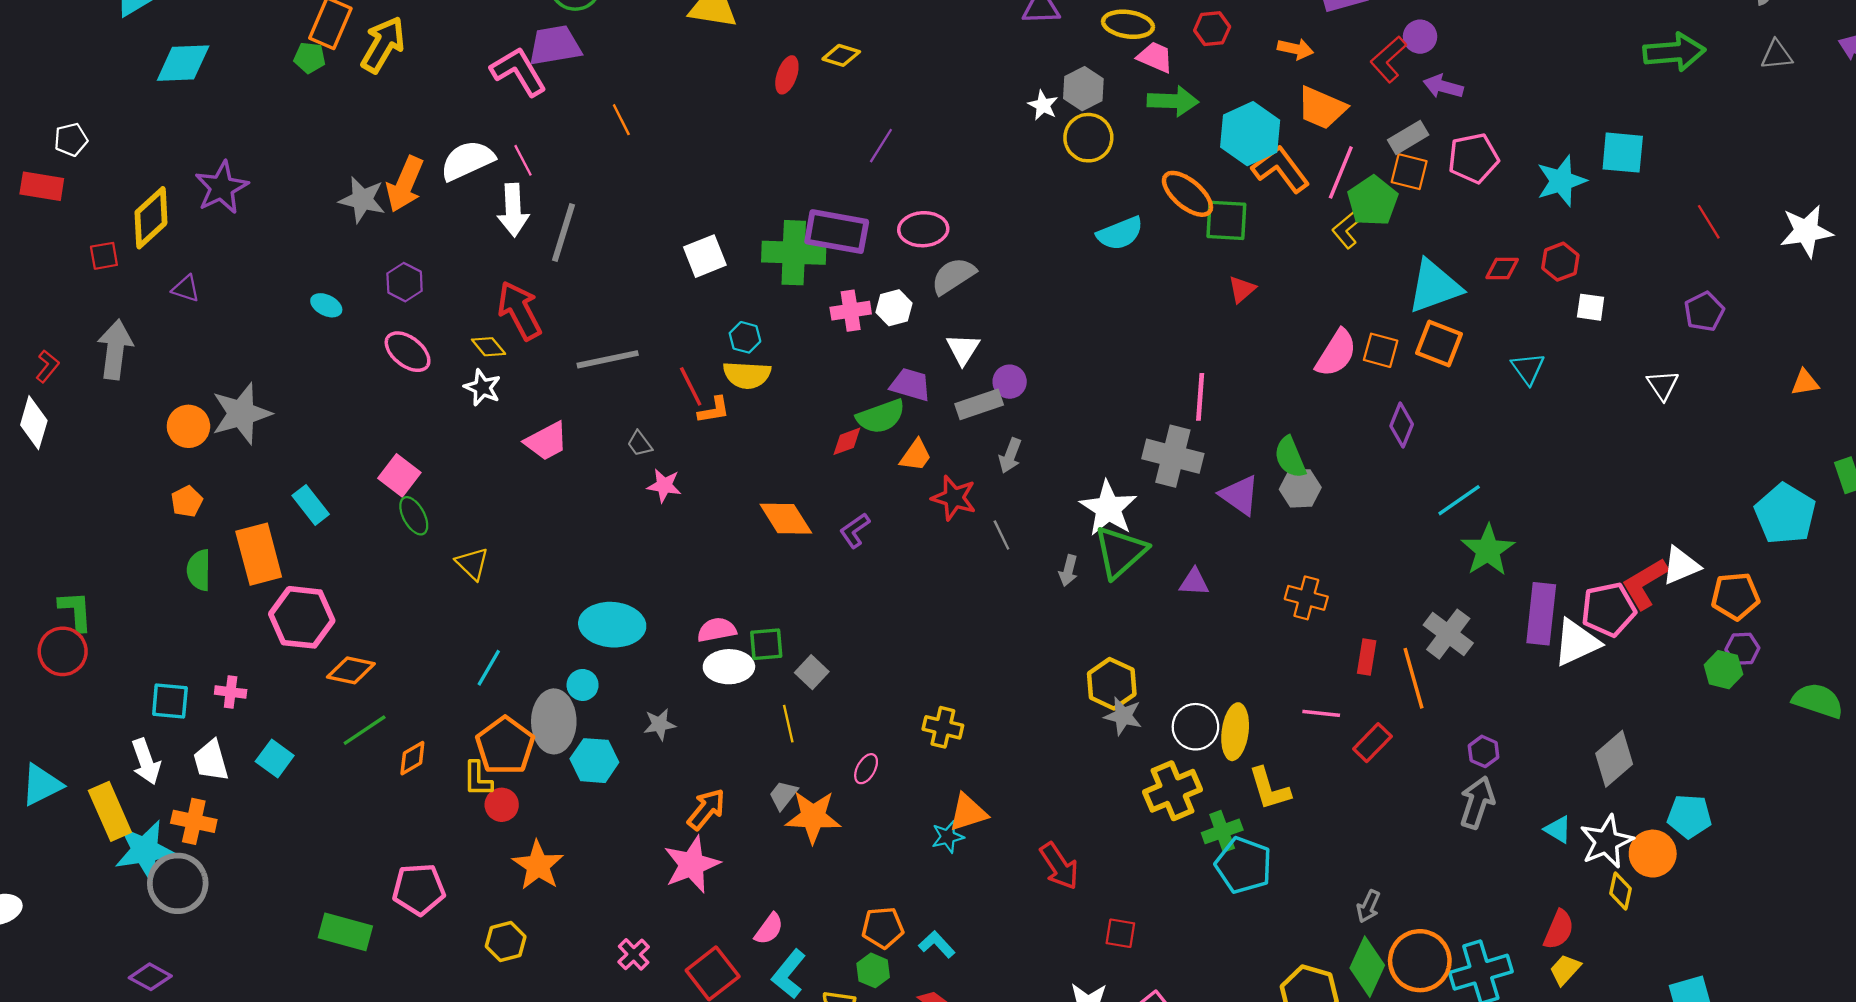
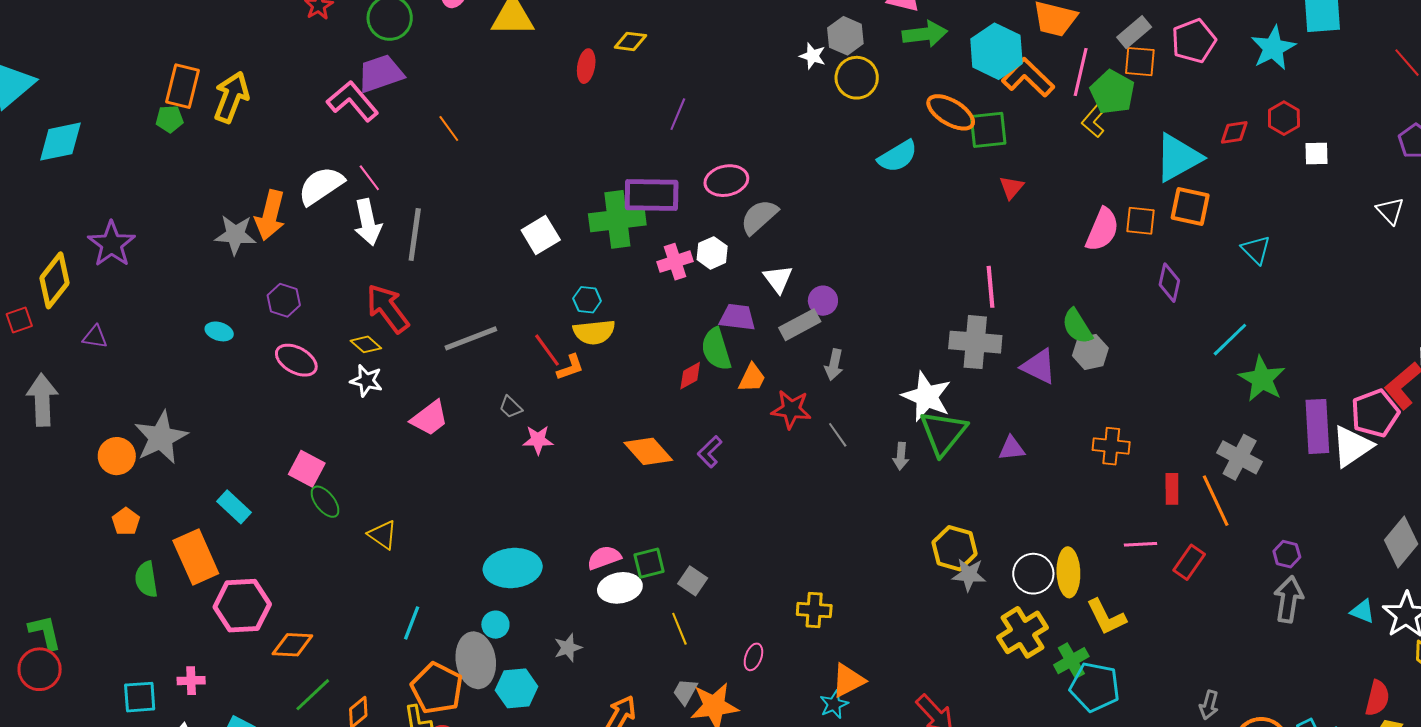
cyan triangle: (1528, 369) -> (1256, 250), moved
green semicircle: (881, 416) -> (716, 349), turned 102

